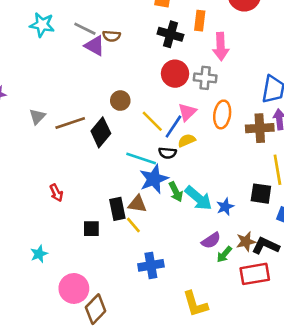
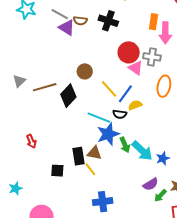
orange rectangle: (200, 21) -> (154, 22), moved
black cross: (170, 34) -> (108, 21), moved
pink triangle: (187, 112) -> (136, 68), moved, turned -42

